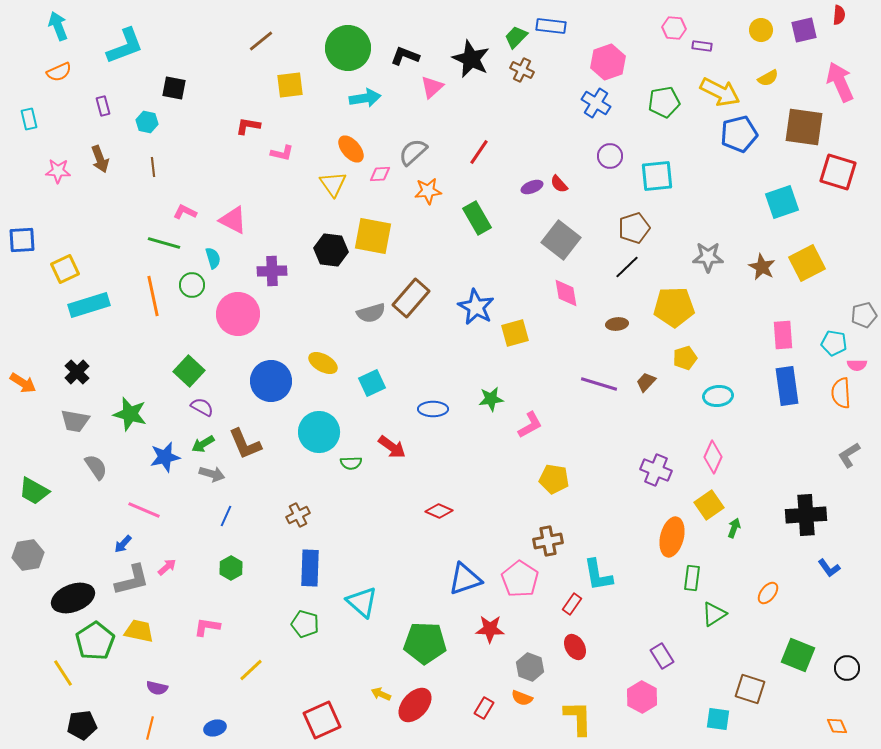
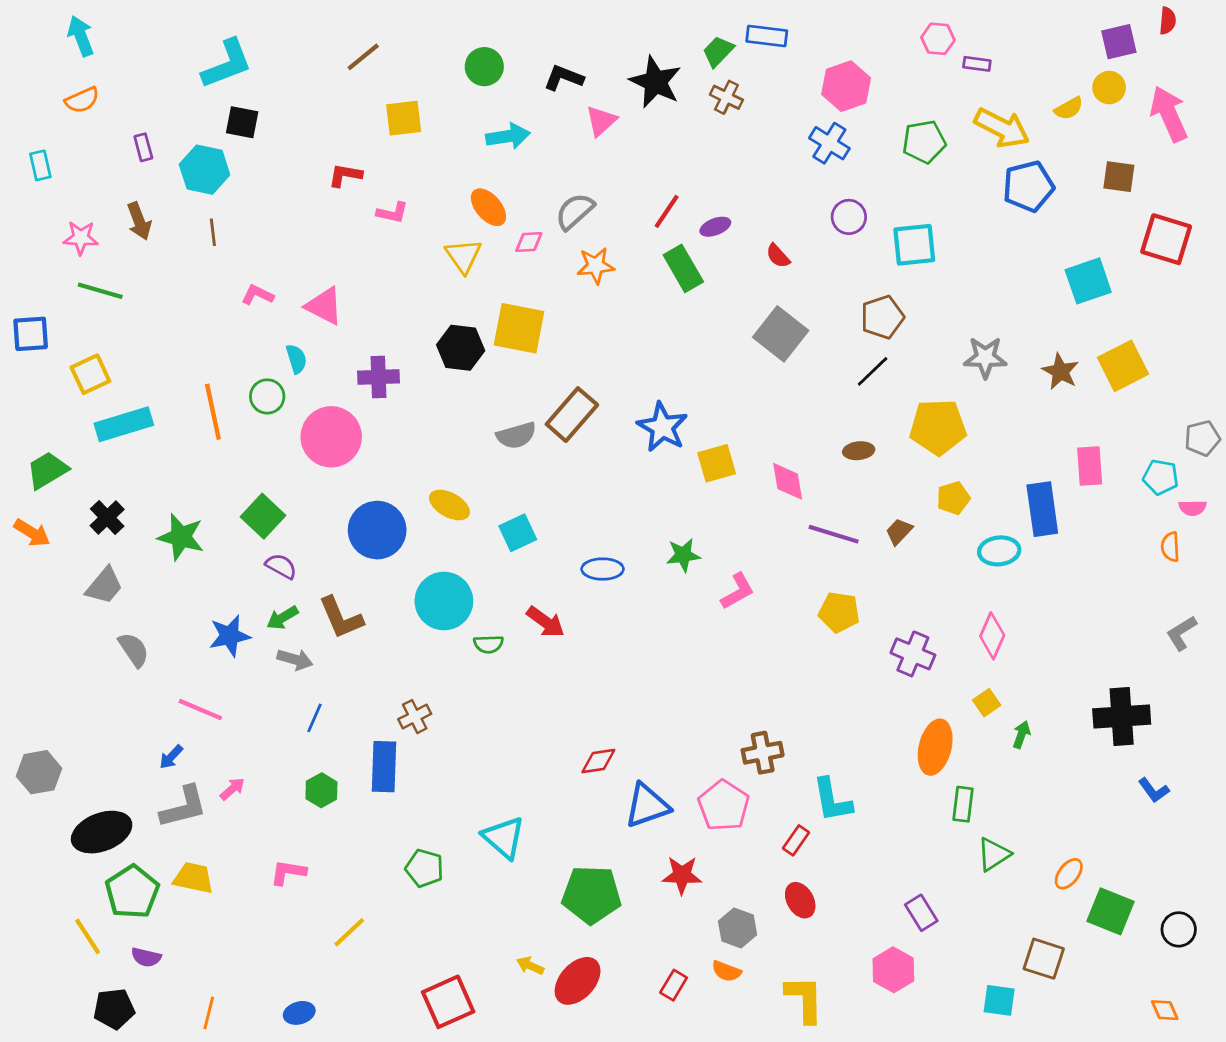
yellow circle: (761, 30) -> (1109, 88), moved
cyan L-shape: (125, 46) -> (227, 64), moved
green circle: (348, 48) -> (484, 67), size x0.6
cyan hexagon: (147, 122) -> (205, 170), size x1.6
brown square: (804, 127) -> (1119, 177), size x0.6
purple ellipse: (532, 187) -> (715, 227), moved
green rectangle: (477, 218) -> (683, 268), moved
green line: (164, 243) -> (100, 291), moved
pink diamond: (566, 293) -> (788, 481), moved
blue rectangle: (787, 386) -> (1042, 509), moved
orange semicircle: (841, 393) -> (1170, 547), size x0.7
green star: (130, 414) -> (181, 537), moved
gray trapezoid: (75, 421) -> (104, 586), turned -60
yellow pentagon: (554, 479) -> (839, 612), moved
green trapezoid: (34, 491) -> (47, 470), moved, turned 120
yellow square: (709, 505) -> (987, 703), size x0.7
red diamond: (439, 511) -> (598, 761), moved, turned -32
blue rectangle: (310, 568) -> (384, 767), moved
orange ellipse: (768, 593) -> (1069, 874), moved
purple semicircle: (157, 688) -> (146, 957), moved

